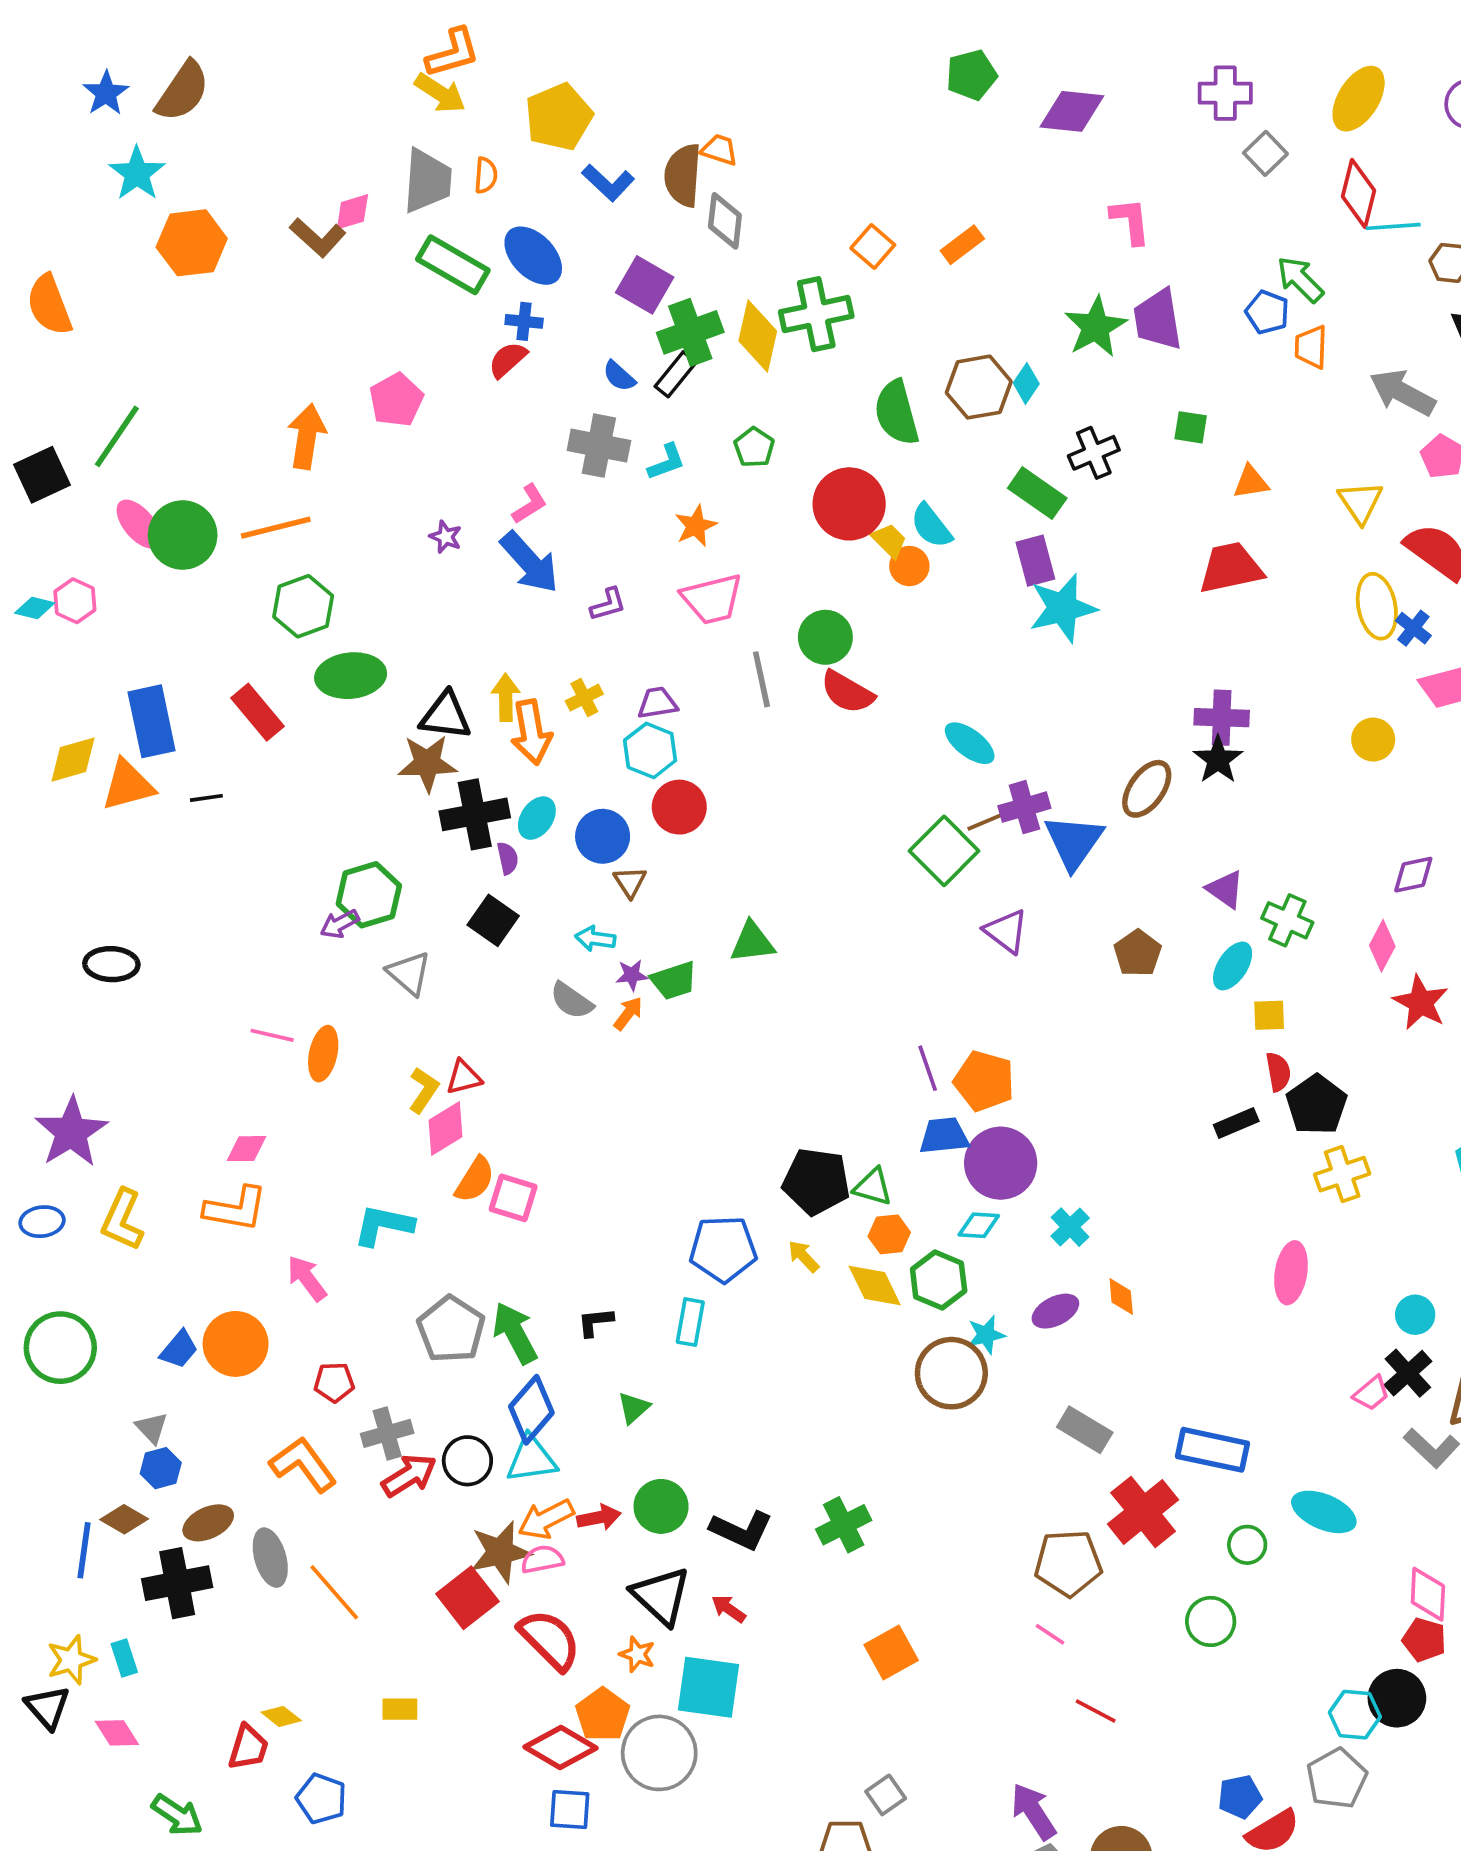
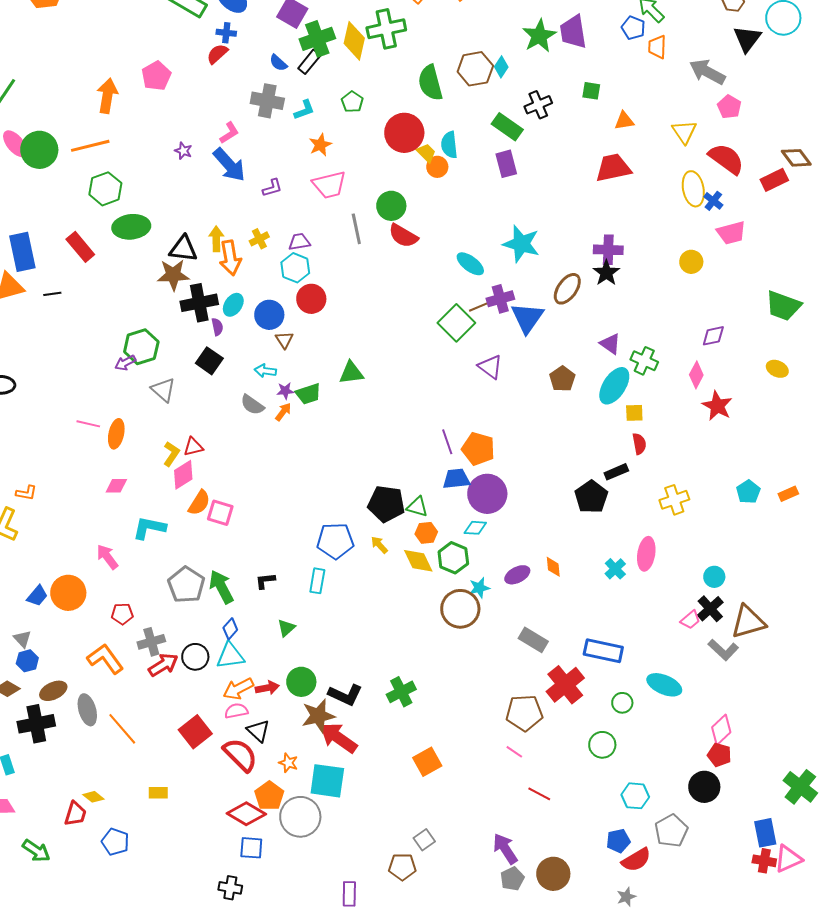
cyan semicircle: (931, 526) -> (449, 145), turned 32
cyan star: (1063, 608) -> (521, 244), moved, turned 30
cyan ellipse: (1233, 966) -> (614, 386), size x1.4
black pentagon: (1317, 1105) -> (591, 497), moved
pink diamond: (247, 1149) -> (116, 486), moved
orange L-shape: (236, 1209) -> (26, 493), moved, size x0.6
cyan cross: (1070, 1227) -> (615, 569), moved
blue diamond: (531, 1410) -> (230, 629), size x0.6
brown star: (500, 1552) -> (318, 716), moved
pink diamond: (1428, 1594) -> (721, 730), turned 44
black triangle: (661, 1596) -> (258, 731), moved, size x0.7
red arrow: (729, 1609) -> (338, 738), size x2.0
cyan hexagon: (1355, 1715) -> (635, 796), moved

